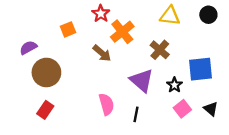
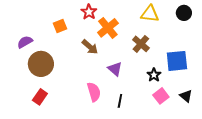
purple triangle: (142, 80) -> (115, 69), moved, size x0.7

